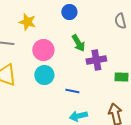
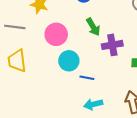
cyan circle: (44, 75) -> (69, 61), moved

